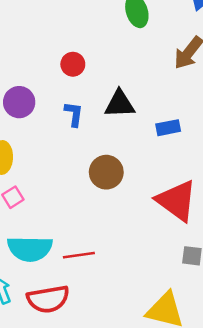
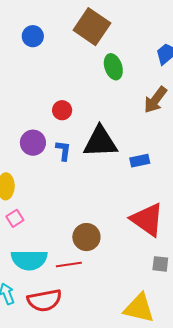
purple circle: (19, 102) -> (33, 143), moved
black triangle: (120, 104) -> (100, 142), size x1.4
brown circle: (106, 172) -> (86, 237), moved

